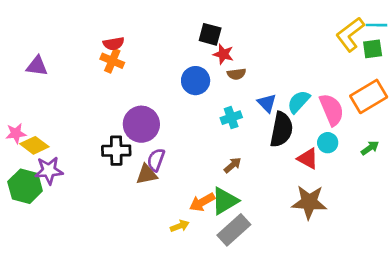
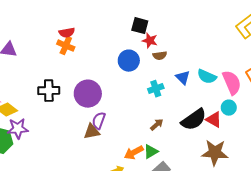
cyan semicircle: (299, 102) -> (207, 77), turned -108
black semicircle: (281, 129) -> (194, 120), moved, turned 44
black cross: (116, 151) -> (49, 91), moved
green triangle: (225, 201) -> (151, 152), size x0.7

